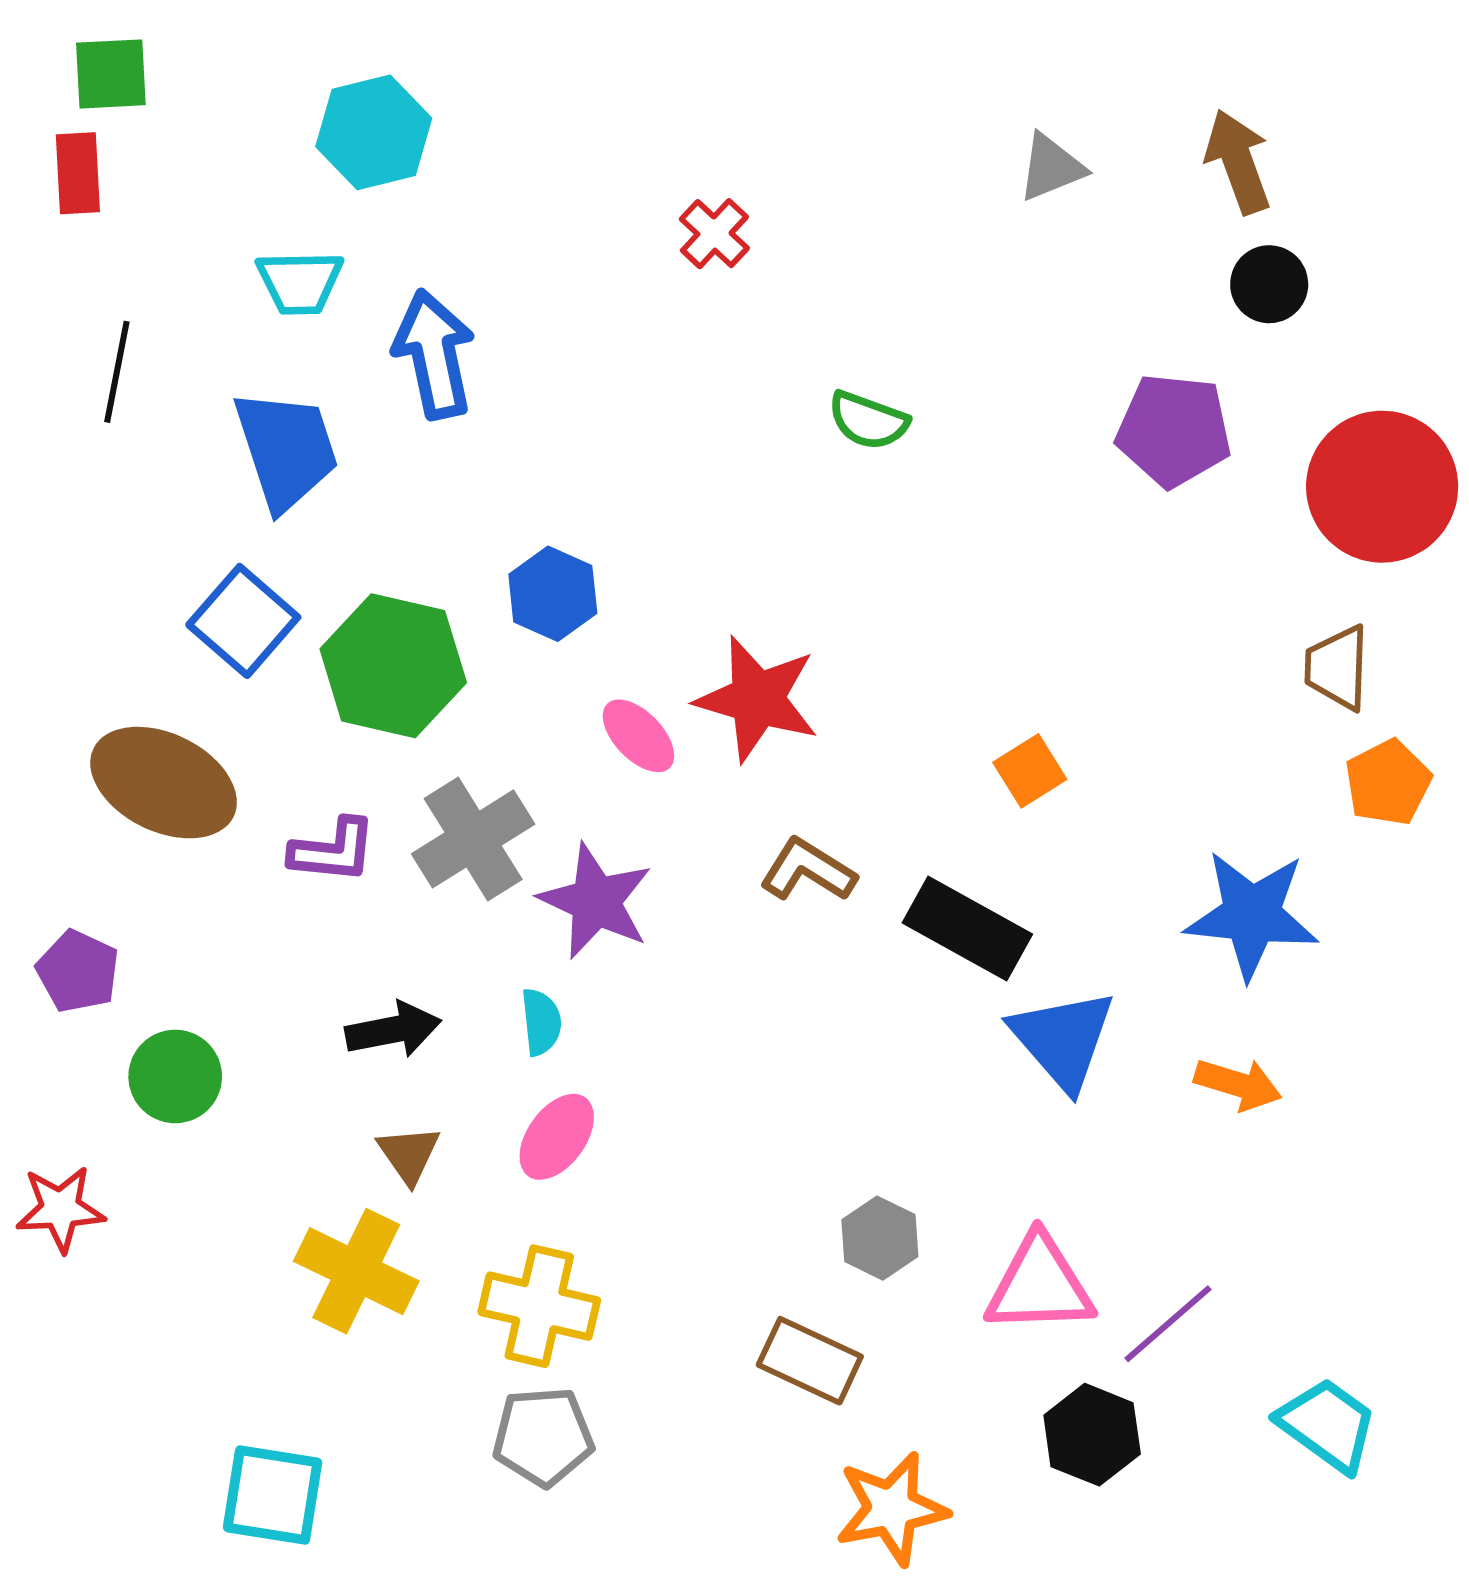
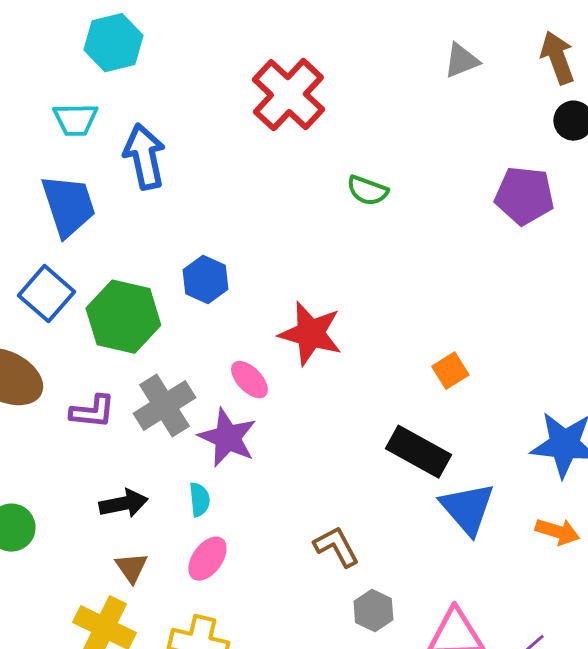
red cross: (714, 234) -> (288, 95), size x2.0
pink ellipse: (638, 736) -> (249, 380), moved
brown L-shape: (808, 870) -> (336, 547), moved, turned 30

